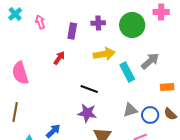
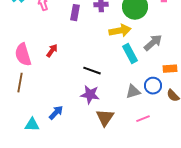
yellow arrow: (104, 54) -> (120, 31), moved
red arrow: (59, 58) -> (52, 51), moved
brown line: (15, 112) -> (20, 83), moved
blue circle: (150, 115) -> (153, 86), moved

